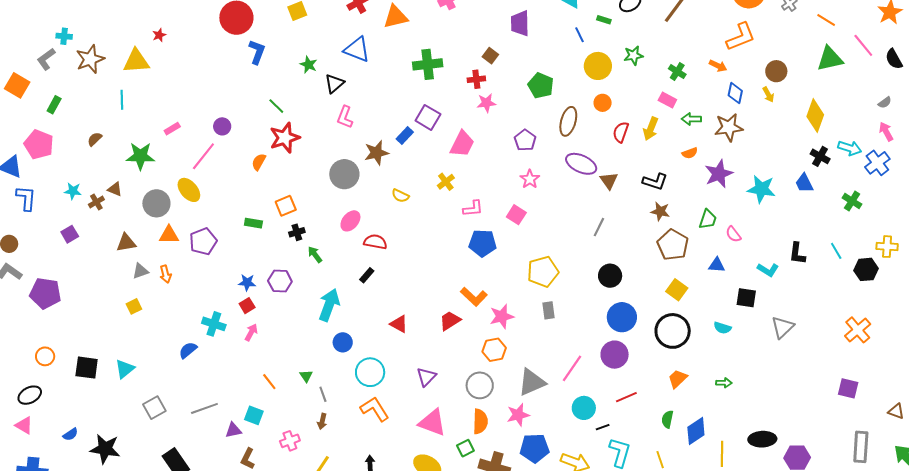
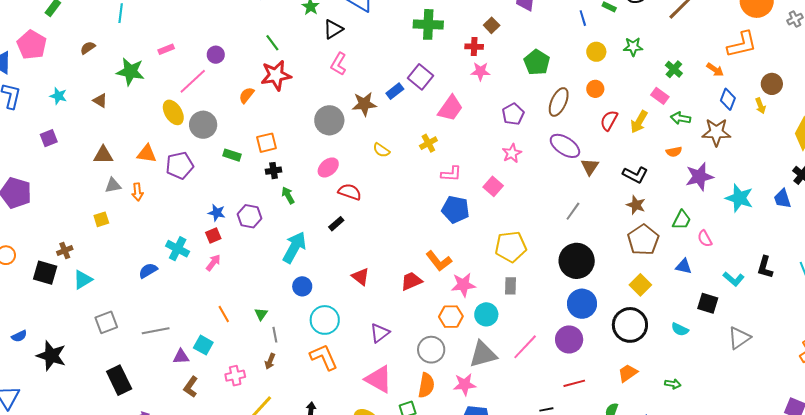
yellow circle: (598, 66) -> (596, 52), size x0.7
brown cross: (96, 202) -> (65, 251), moved
gray circle: (156, 203) -> (203, 125), moved
black circle: (610, 276) -> (577, 261), size x1.5
cyan circle: (584, 408) -> (486, 314), moved

